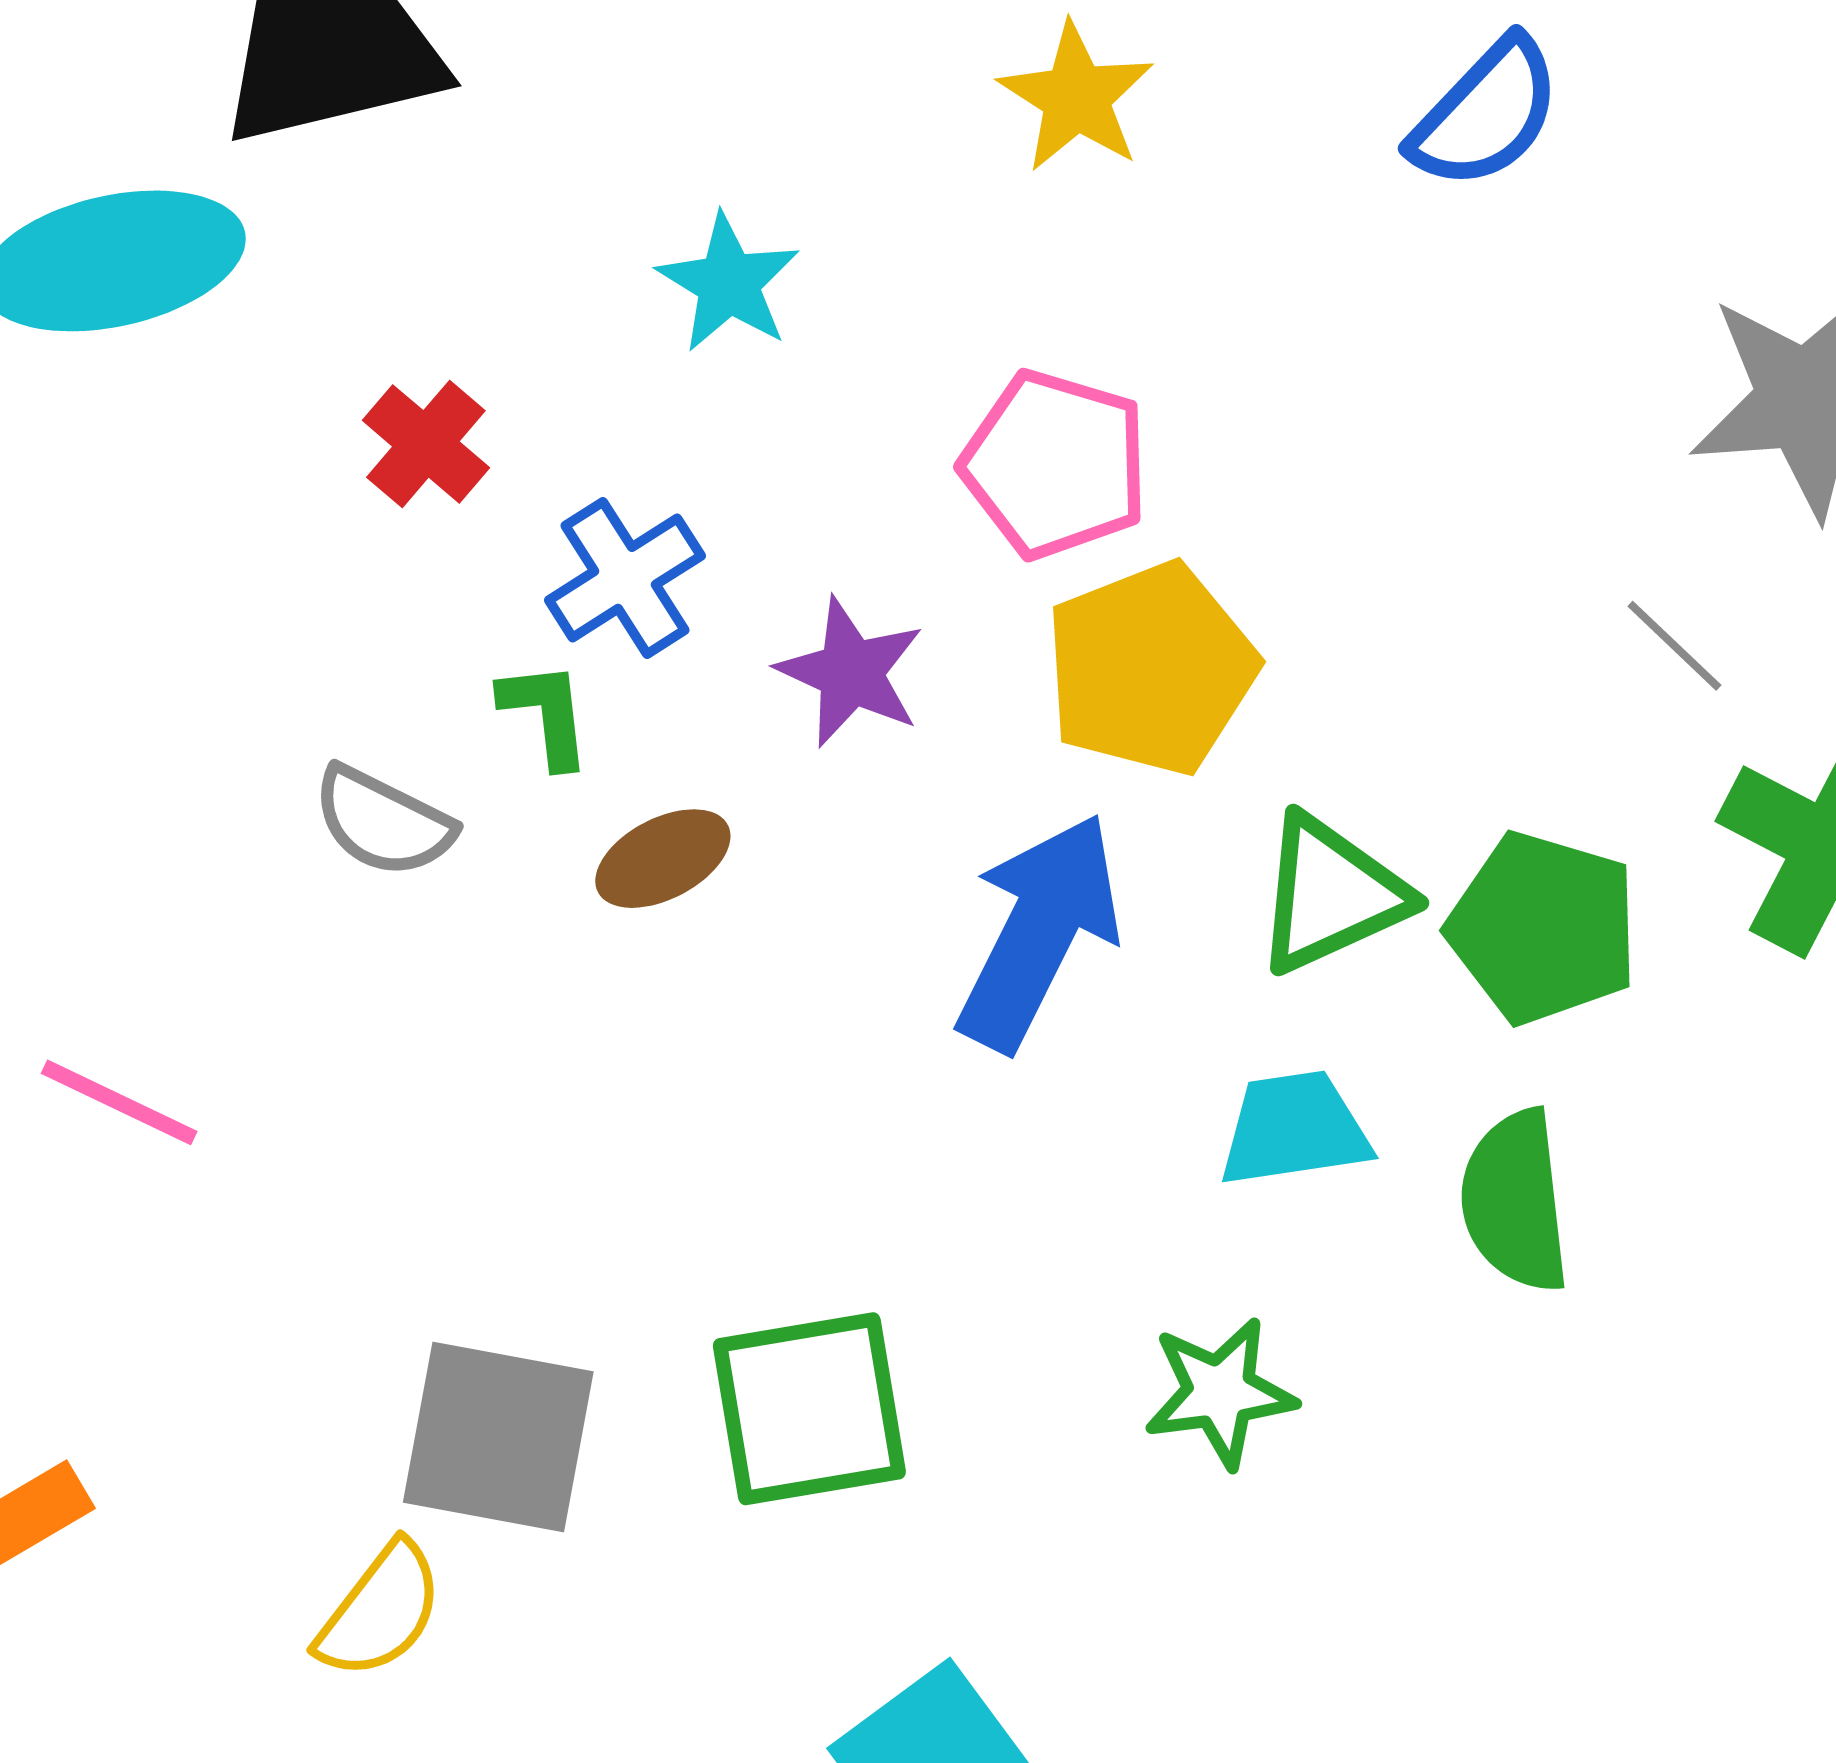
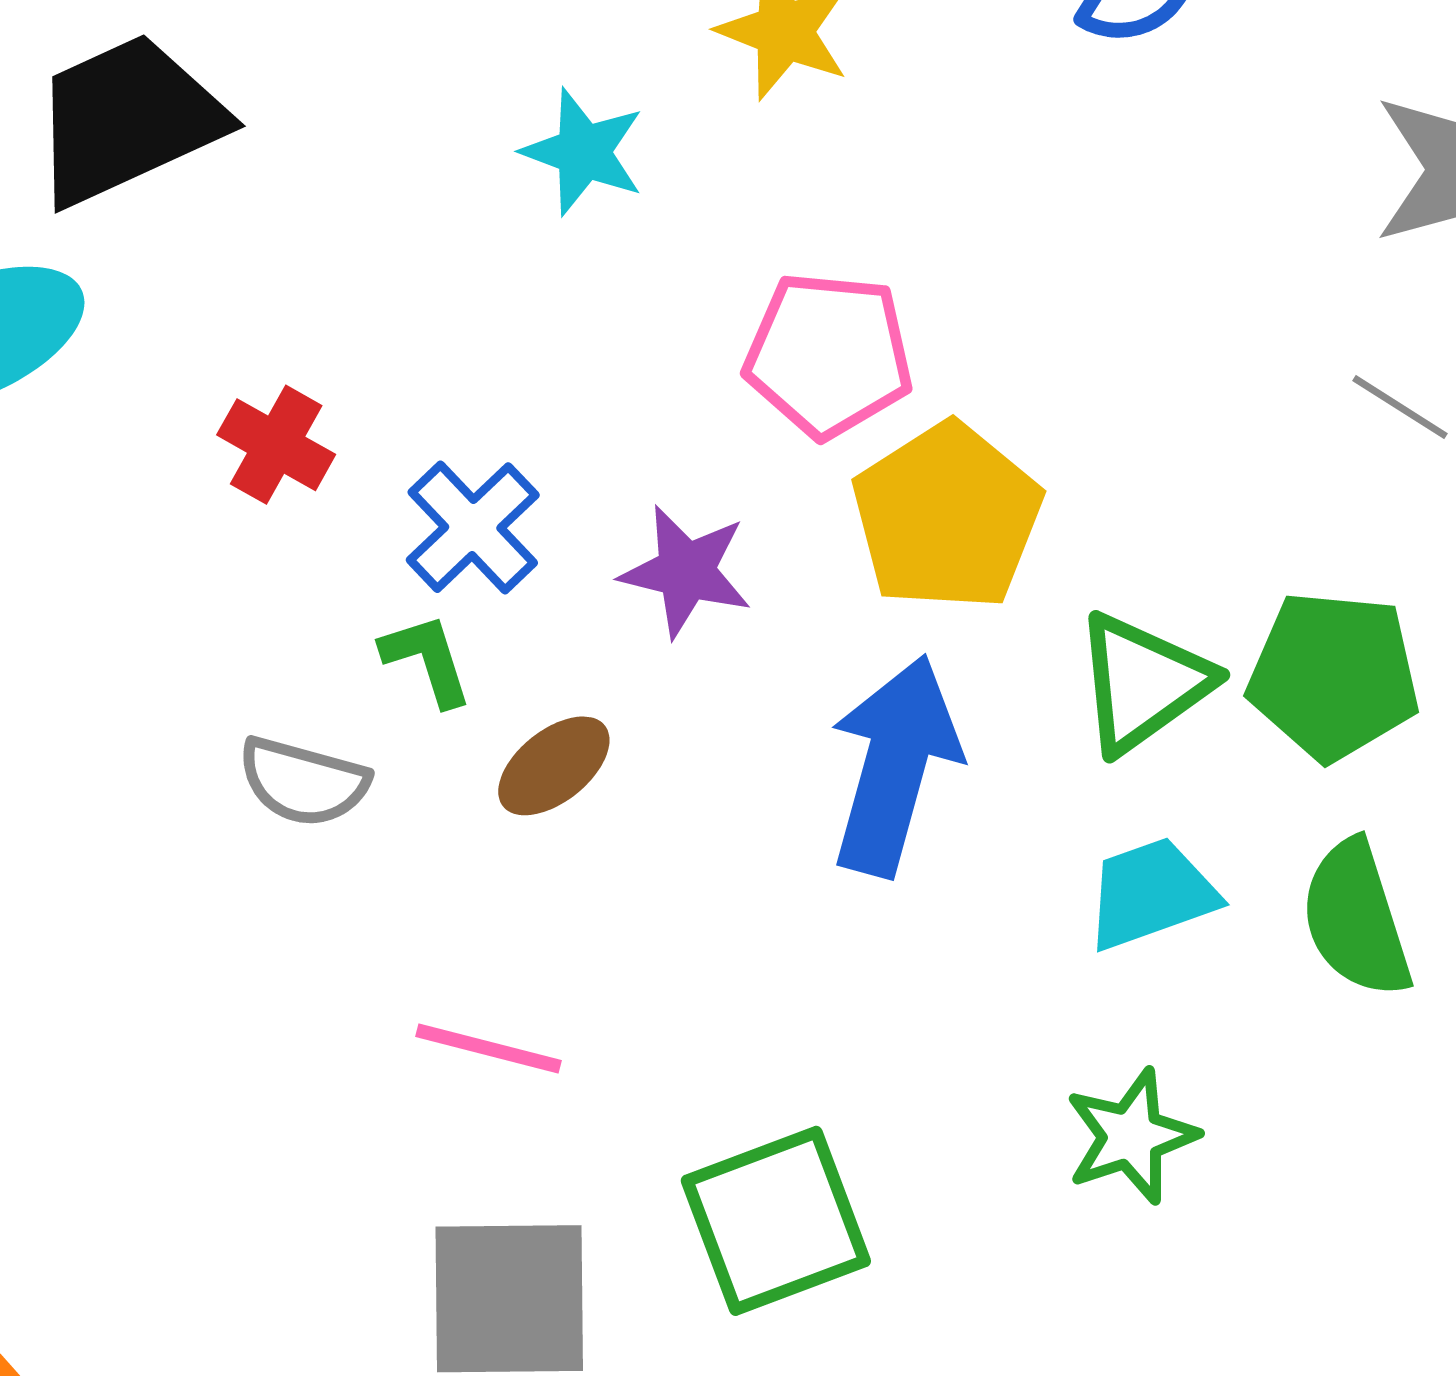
cyan star: (728, 283) -> (583, 152), moved
pink line: (119, 1102) -> (488, 1049), moved

